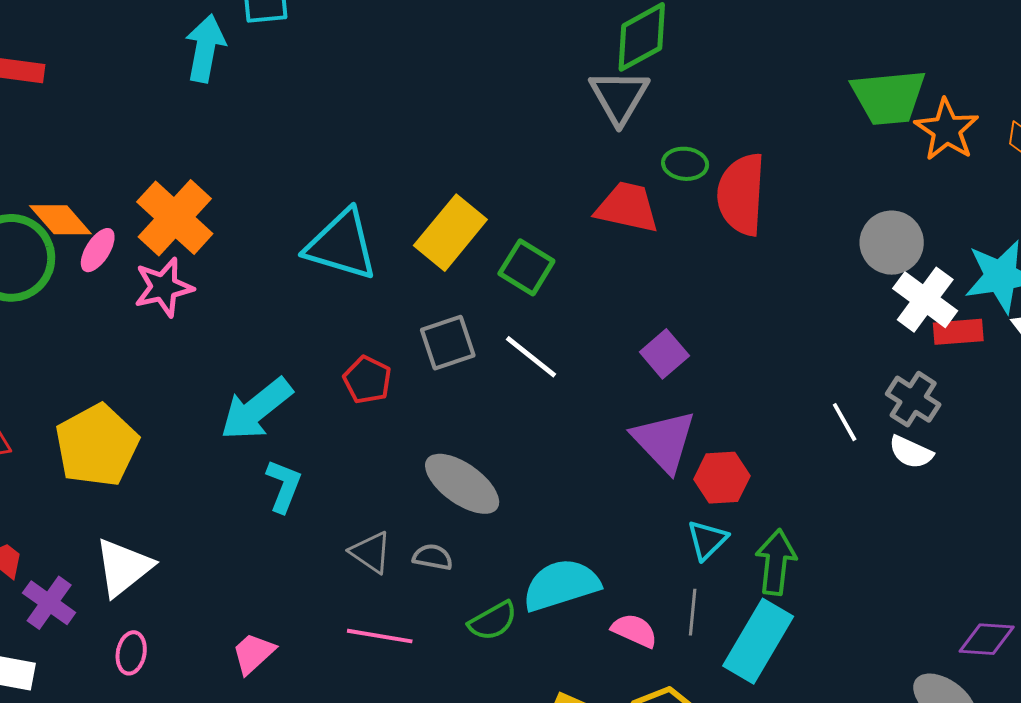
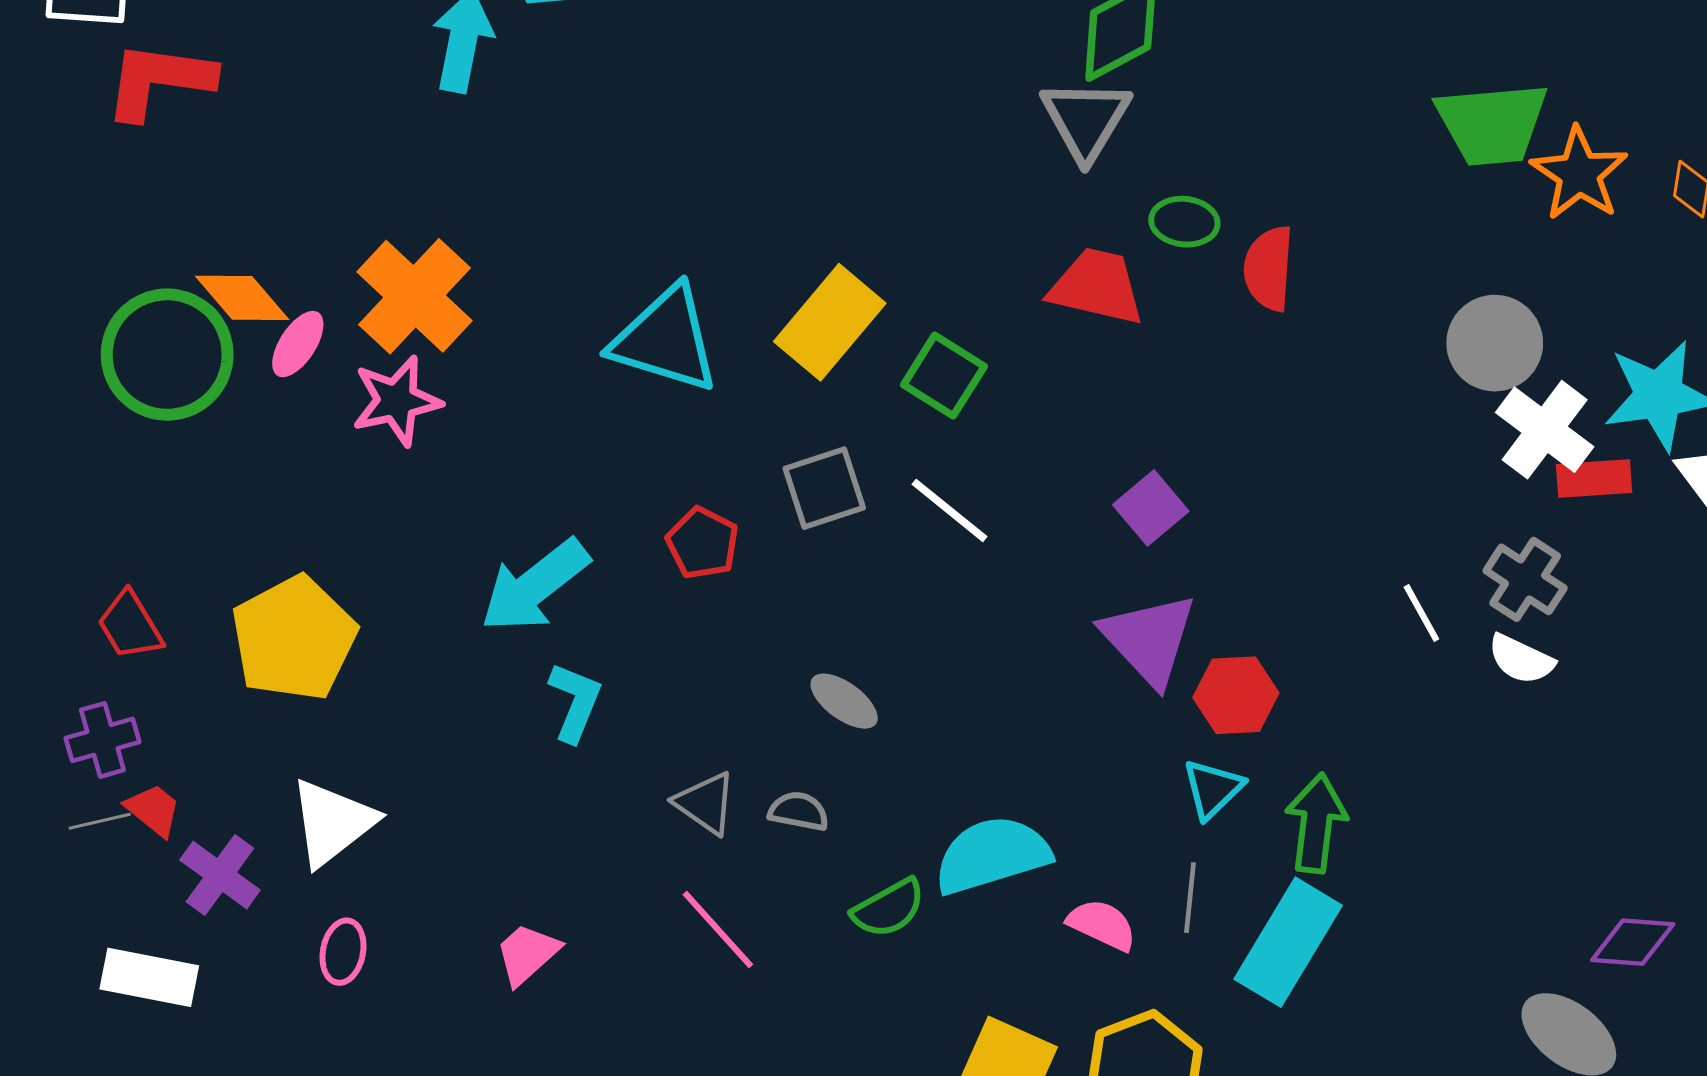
red semicircle: (741, 194) -> (1269, 268), size x0.7
gray ellipse: (462, 484) -> (844, 701), size x0.6
pink line: (380, 636) -> (718, 930), turned 38

